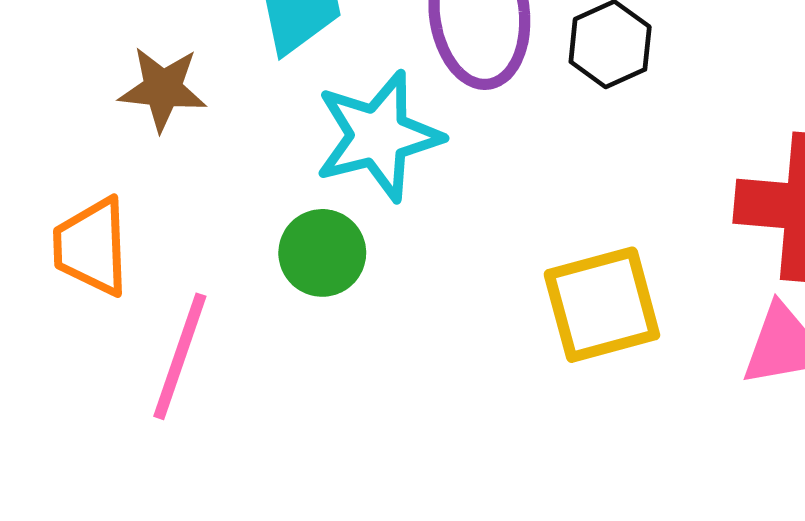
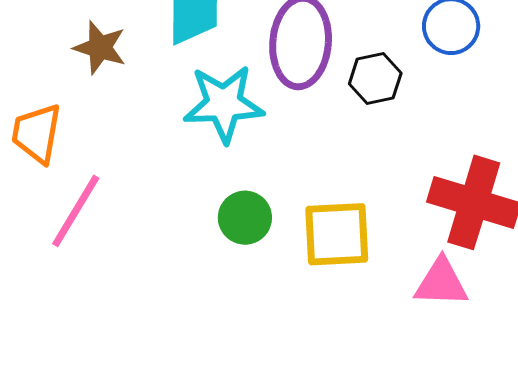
green circle: (322, 253) -> (245, 218), moved

